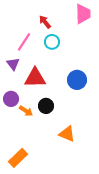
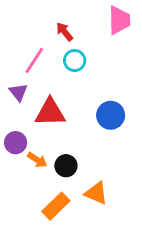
black circle: (46, 106) -> (66, 166), moved
orange rectangle: (18, 158) -> (56, 206), moved

